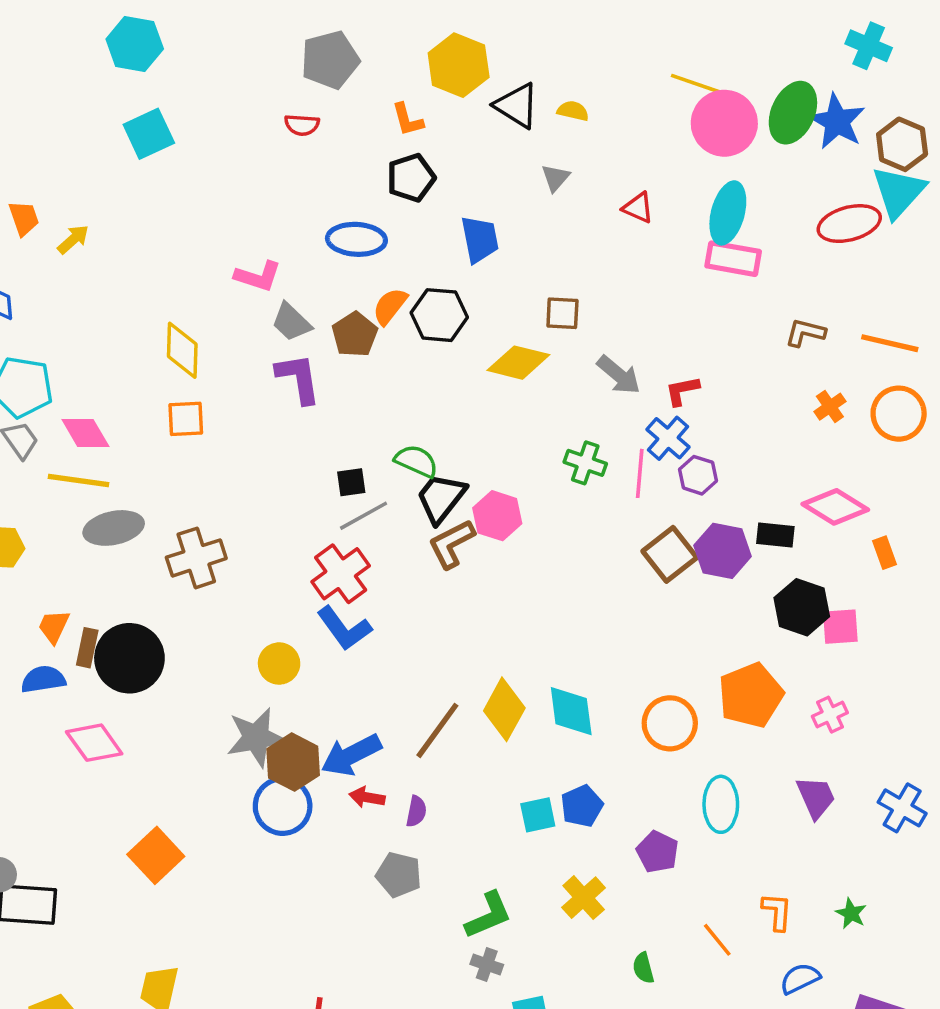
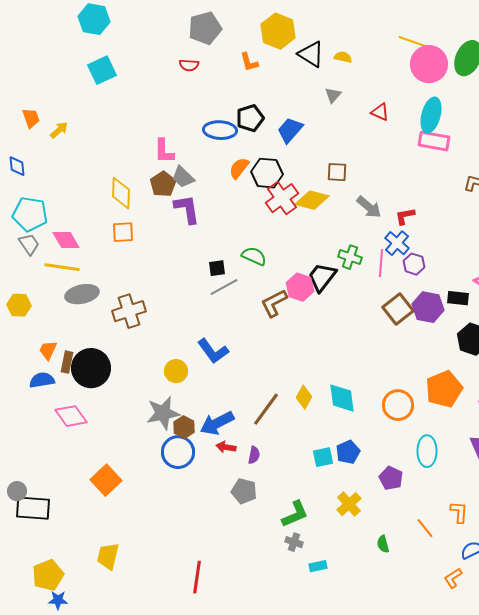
black pentagon: (411, 178) -> (250, 118), moved
blue trapezoid: (480, 239) -> (290, 130), turned -128
pink L-shape: (258, 276) -> (164, 151), turned 72
brown pentagon: (355, 334) -> (163, 184), moved
black trapezoid: (441, 498) -> (322, 277), moved
red cross: (341, 574) -> (282, 198), moved
yellow diamond: (504, 709) -> (304, 397), size x0.7
brown hexagon: (293, 762) -> (184, 427), size x0.7

